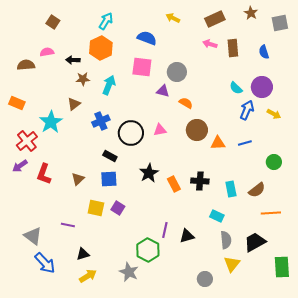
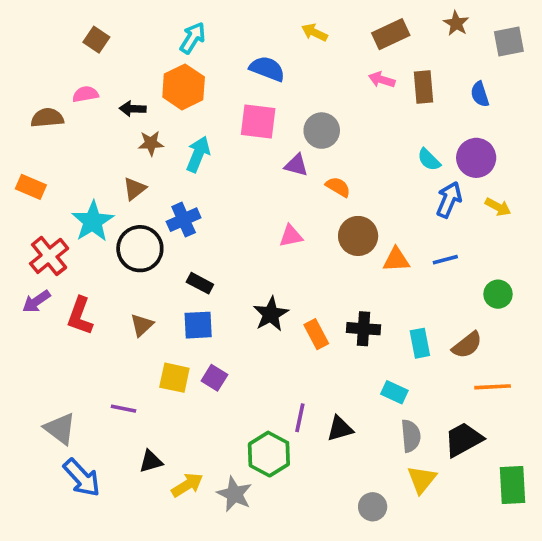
black circle: (131, 133) -> (140, 249), moved
yellow arrow: (88, 276) -> (187, 485), moved

